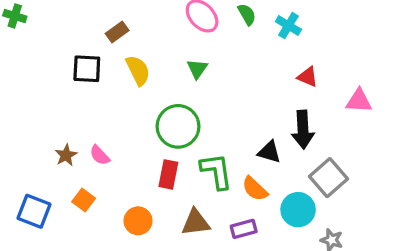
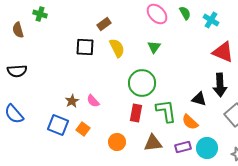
red triangle: (308, 77) -> (223, 52), size x1.6
cyan circle: (298, 210) -> (207, 148), moved
blue square: (34, 211) -> (58, 125), moved

